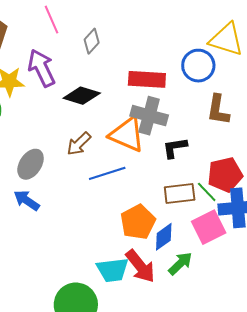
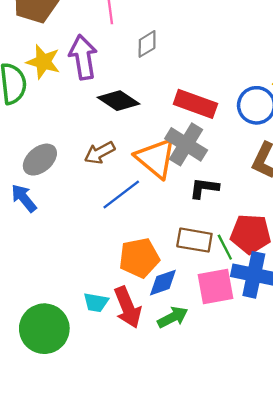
blue line: (107, 173) -> (121, 195), turned -36
cyan trapezoid: (113, 270) -> (96, 302), size x0.7

